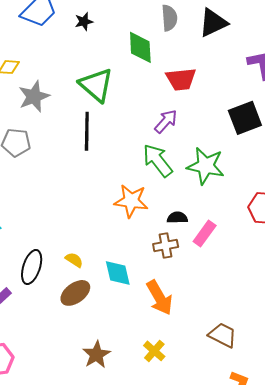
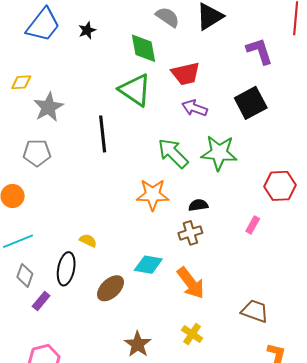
gray semicircle: (169, 18) -> (168, 17), turned -45
green triangle: (96, 85) -> (135, 90), moved
purple arrow: (166, 121) -> (195, 108), moved, turned -105
pink rectangle: (205, 234) -> (253, 225), moved, size x0.7
yellow semicircle: (74, 260) -> (88, 241), moved
cyan diamond: (118, 273) -> (148, 265), turned -60

